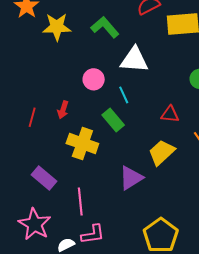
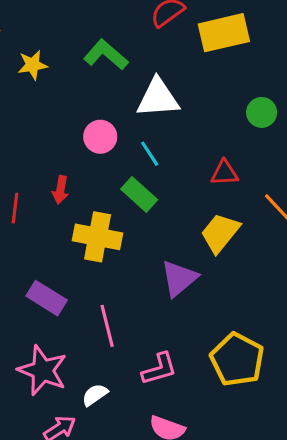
yellow star: (57, 27) -> (33, 65), size x0.7
pink L-shape: (93, 234) -> (159, 369), moved

